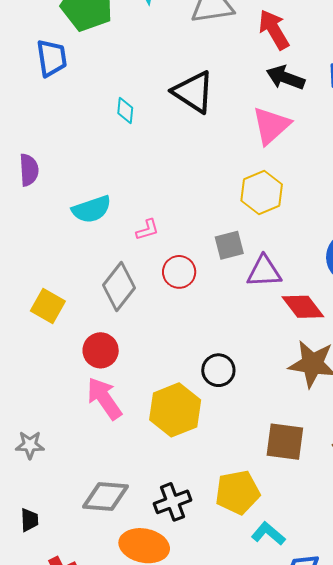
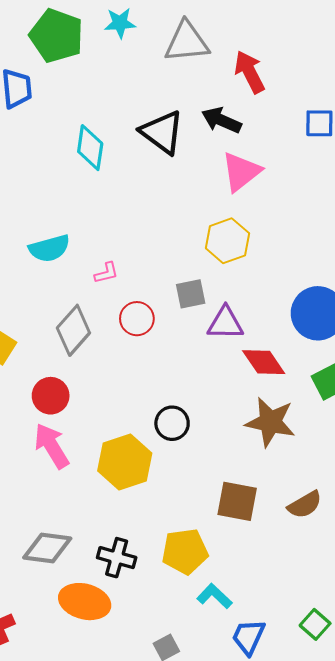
black arrow: (285, 78) -> (221, 120), moved
cyan diamond: (125, 111) -> (90, 148), size x1.6
black cross: (172, 502) -> (117, 558), turned 33

